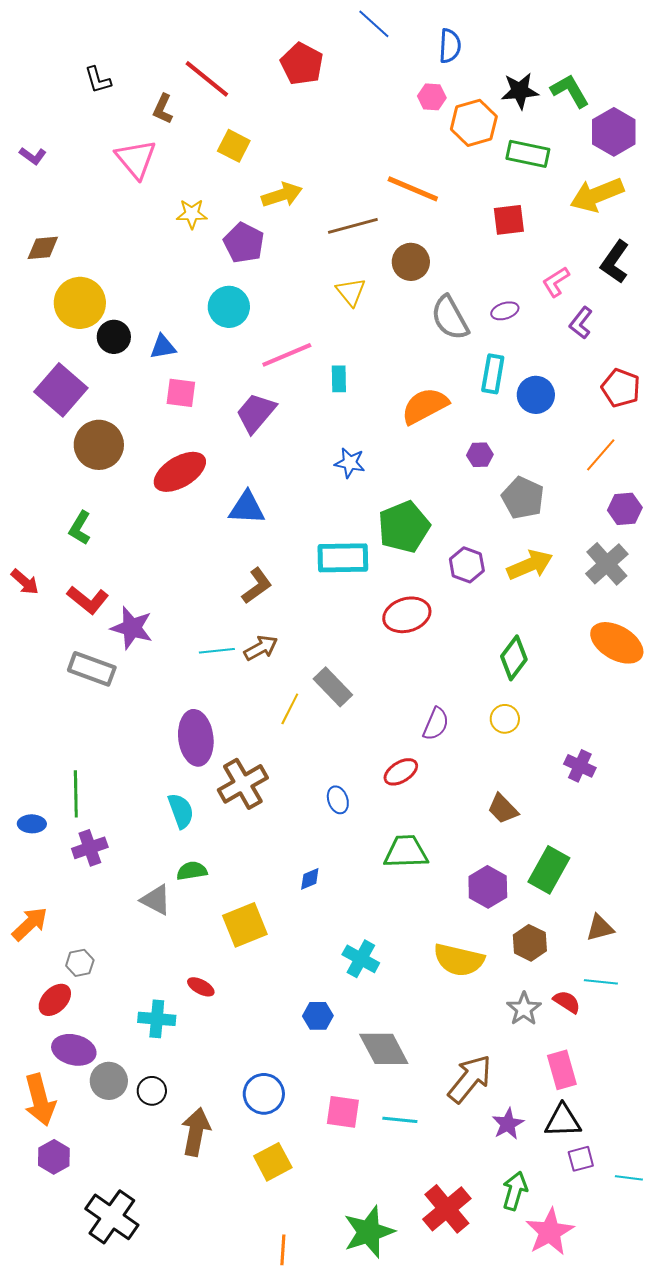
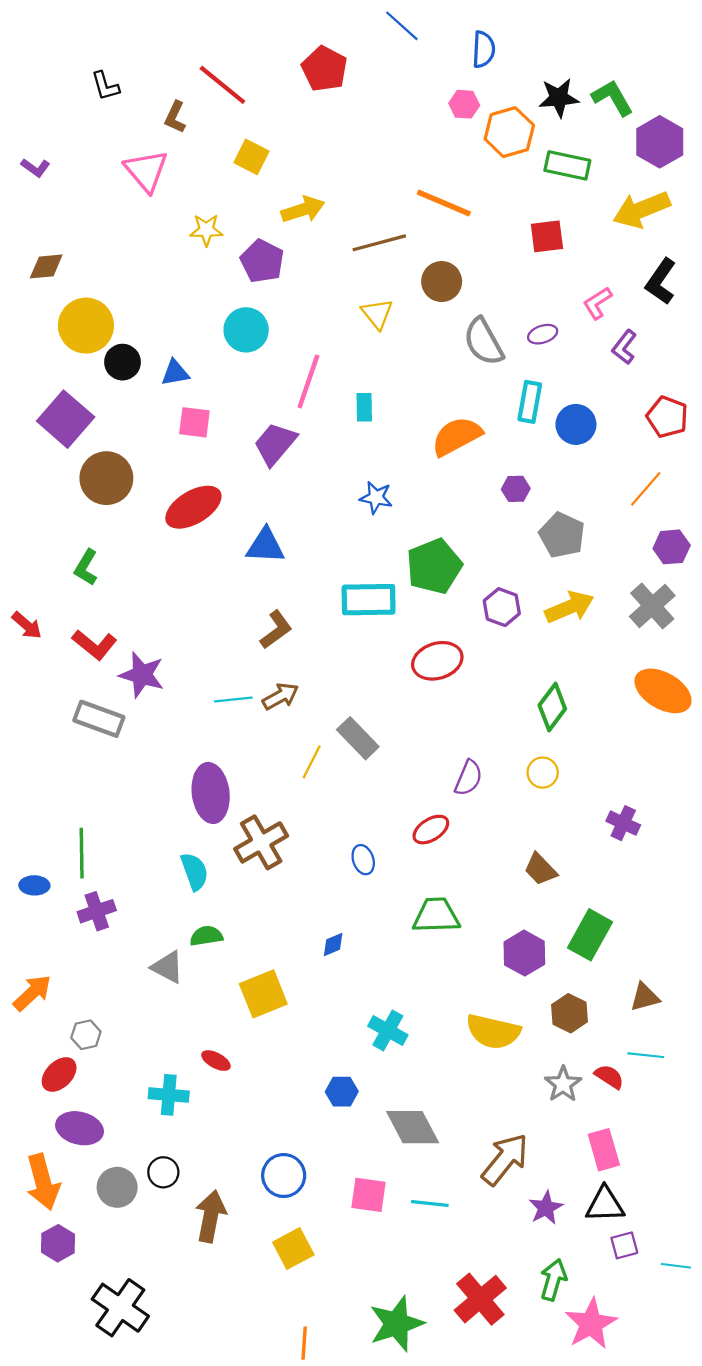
pink line: (287, 355) -> (308, 381), turned -48
gray circle: (109, 1081) -> (117, 1187), moved

